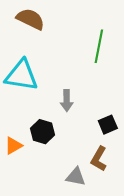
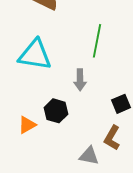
green line: (99, 46) -> (97, 41), moved

